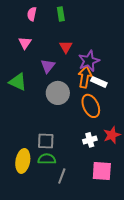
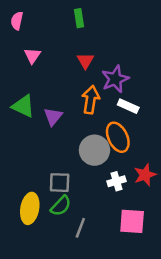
pink semicircle: (32, 14) -> (17, 21), moved
purple triangle: (48, 66) -> (53, 117), moved
orange arrow: (85, 77) -> (91, 100), moved
gray circle: (58, 93) -> (94, 150), moved
green semicircle: (47, 159) -> (61, 206), turned 132

